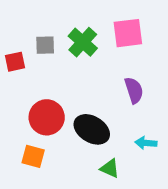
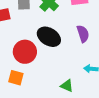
black ellipse: (92, 129) -> (49, 37), moved

